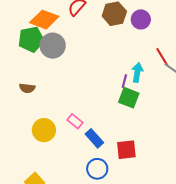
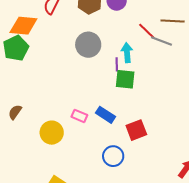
gray circle: (53, 46) -> (88, 45), moved
brown semicircle: (27, 88) -> (15, 112), moved, turned 133
blue rectangle: (94, 138) -> (106, 115), moved

